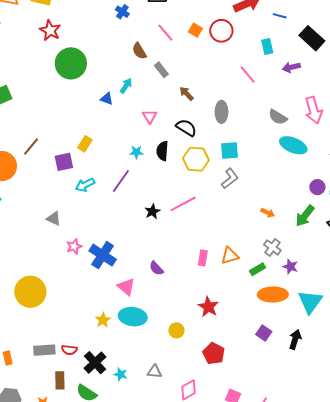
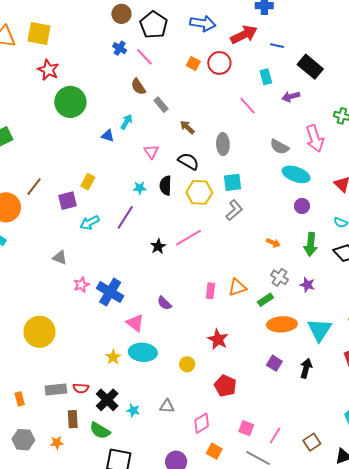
pink line: (165, 33) -> (145, 57), moved
purple circle: (317, 187) -> (302, 206), moved
green arrow: (305, 216) -> (311, 244), turned -30
purple star: (290, 267) -> (307, 285), moved

